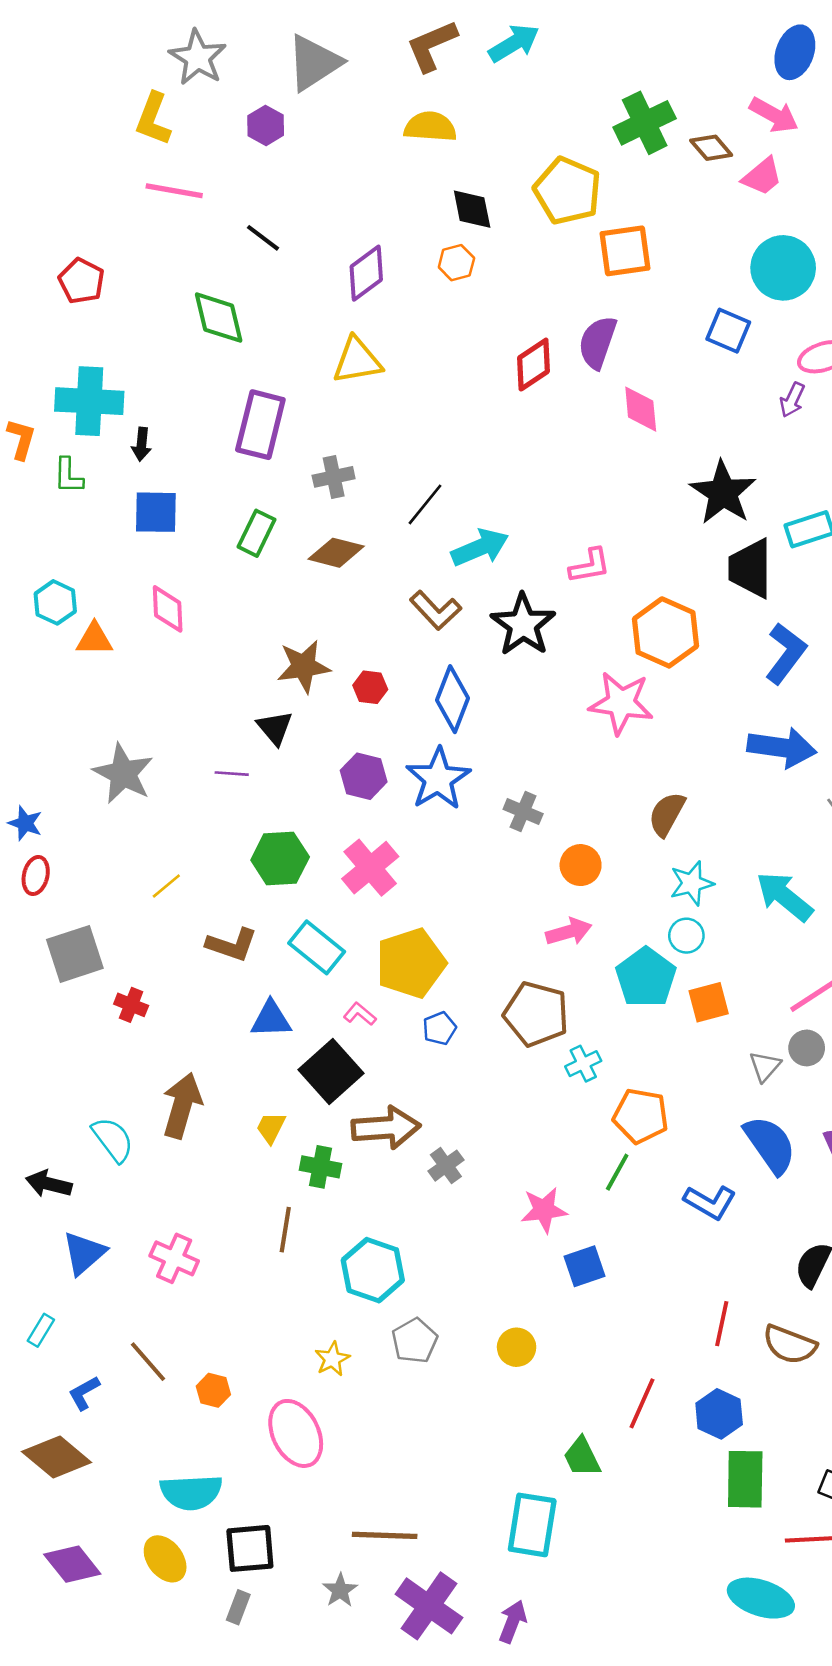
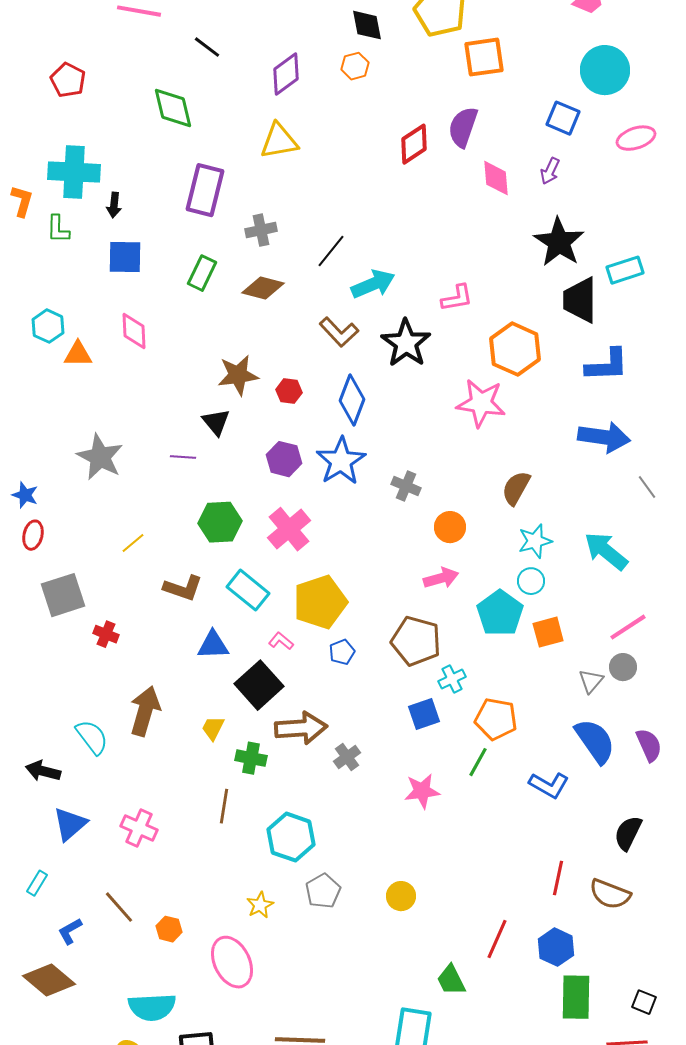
purple arrow: (792, 400) -> (550, 171), moved
blue L-shape: (786, 653) -> (607, 365), turned 51
blue square: (584, 1266) -> (424, 714), moved

